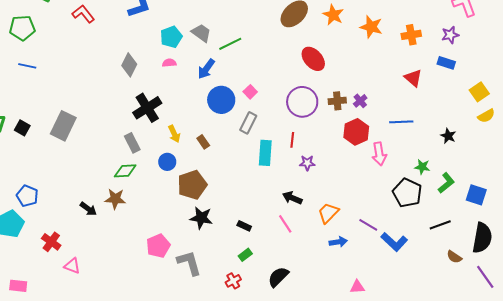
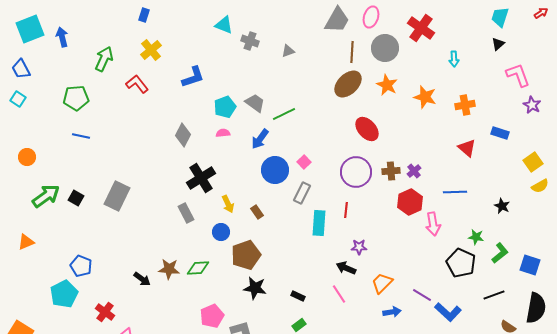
purple star: (450, 35) -> (532, 105), moved, turned -30
purple star: (307, 163) -> (359, 247), moved
green diamond: (125, 171) -> (198, 268), moved

